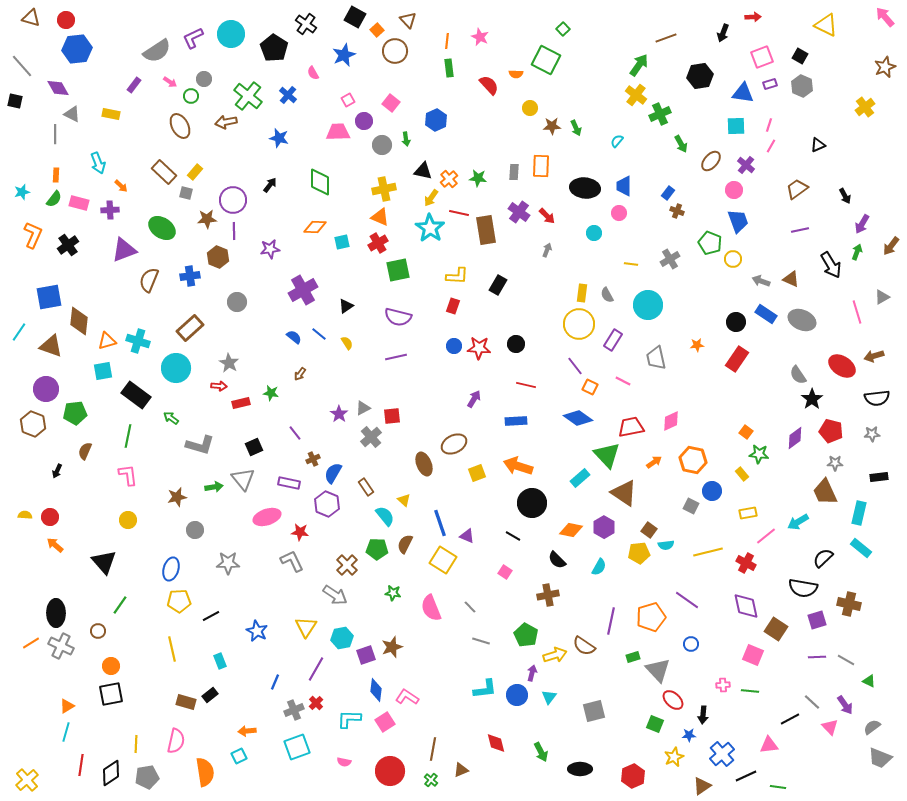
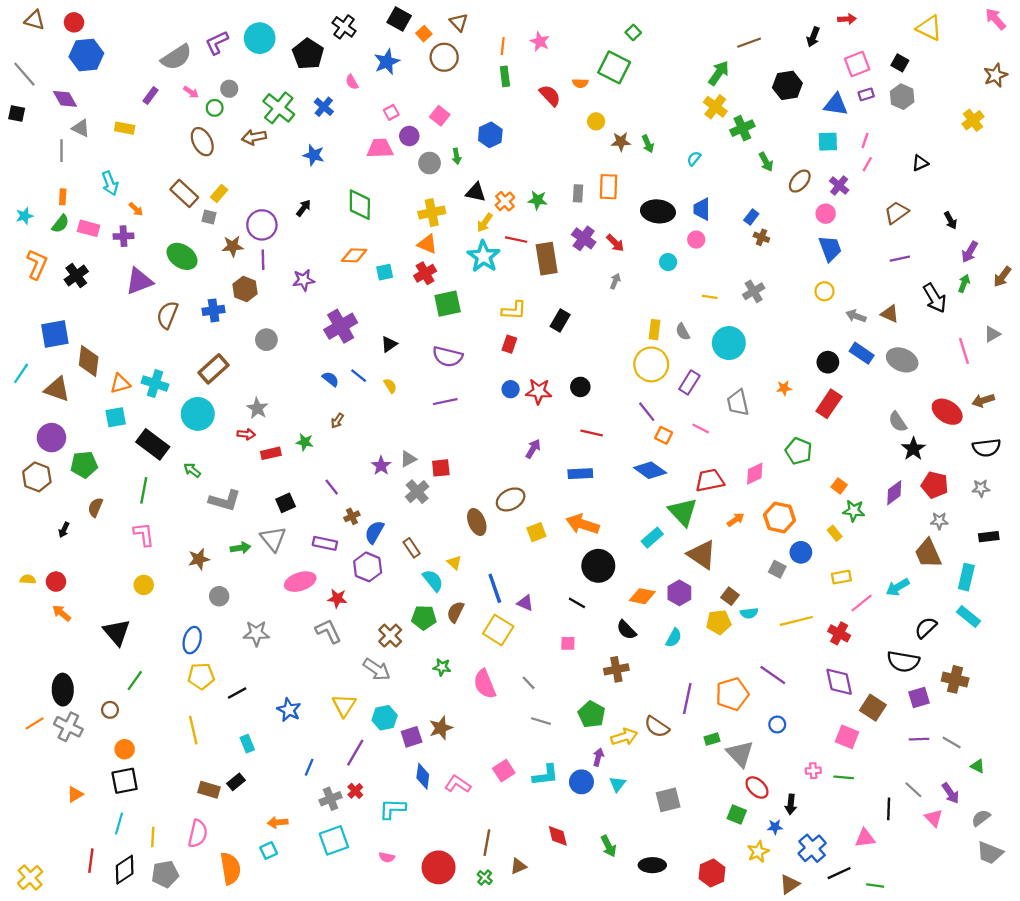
green pentagon: (710, 243) -> (799, 451), moved
pink square: (505, 572) -> (568, 643), turned -32
black line: (790, 719) -> (889, 809), turned -60
pink square: (385, 722) -> (504, 771), moved
cyan line: (66, 732) -> (119, 824), moved

